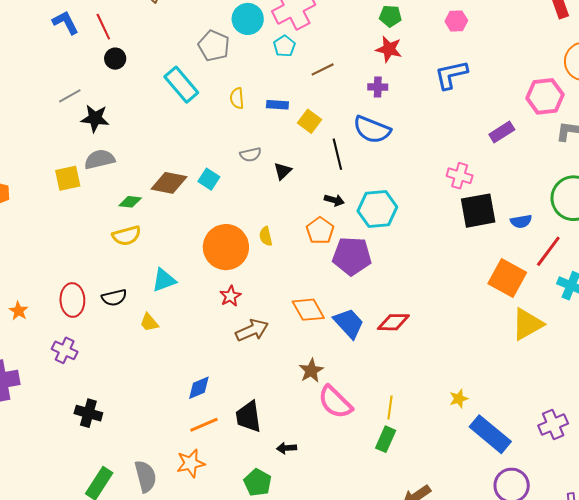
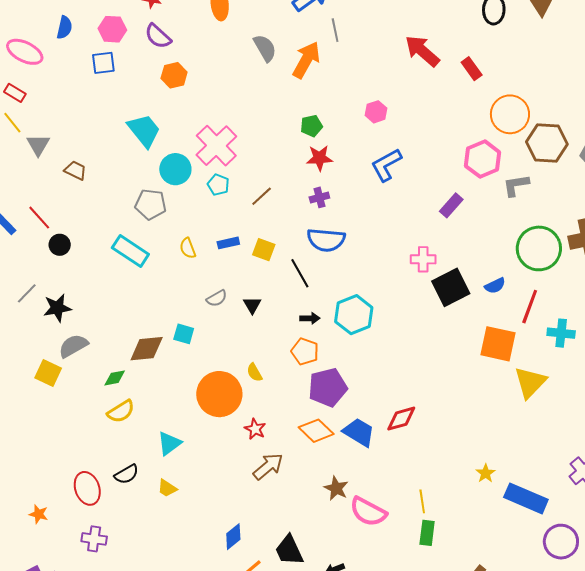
yellow square: (68, 178) -> (48, 373), turned -36
purple pentagon: (352, 256) -> (328, 387), moved
red star: (230, 296) -> (255, 429), moved

